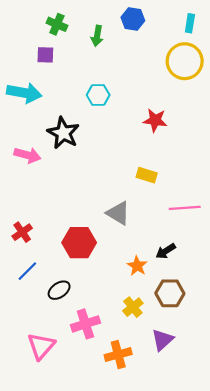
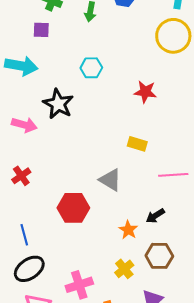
red cross: (22, 232) -> (21, 176), moved
blue line: (27, 271) -> (24, 235), turned -60
black ellipse: (59, 290) -> (29, 269), moved, size x1.4

